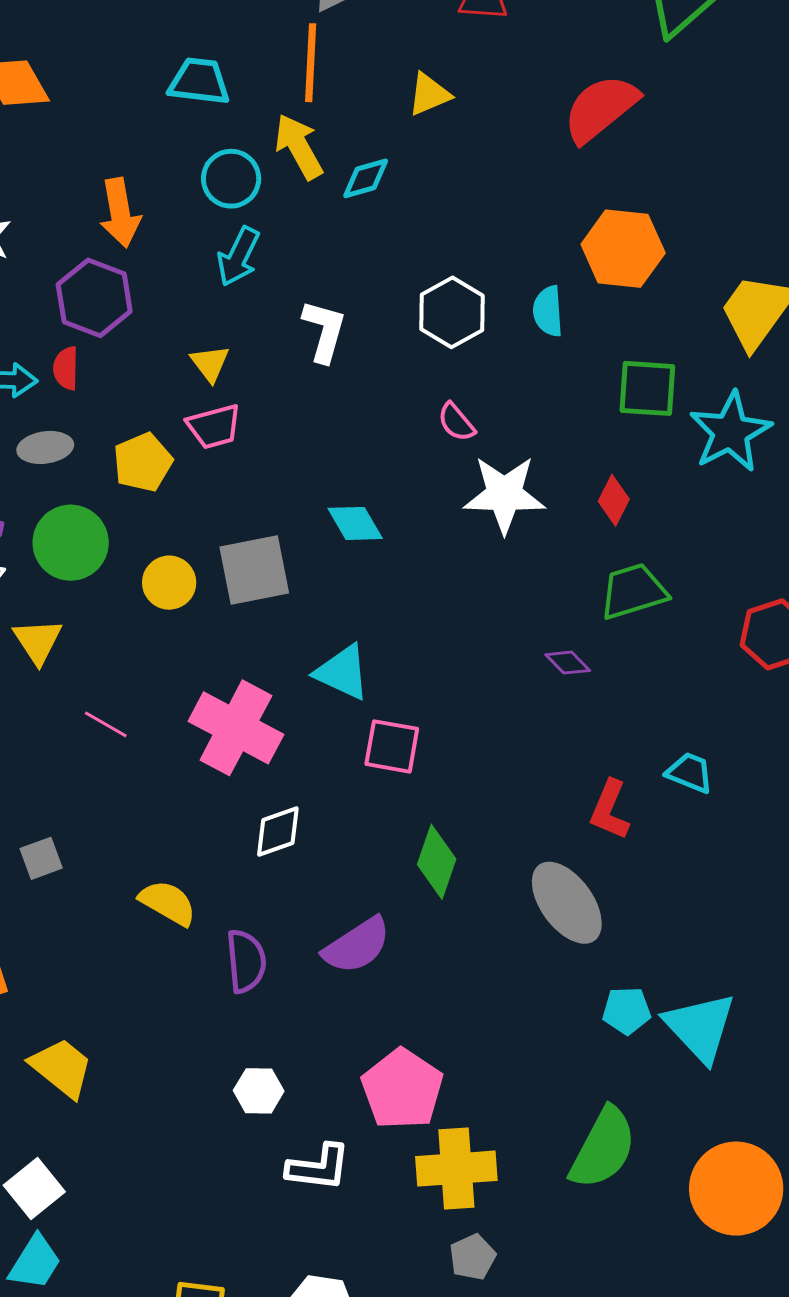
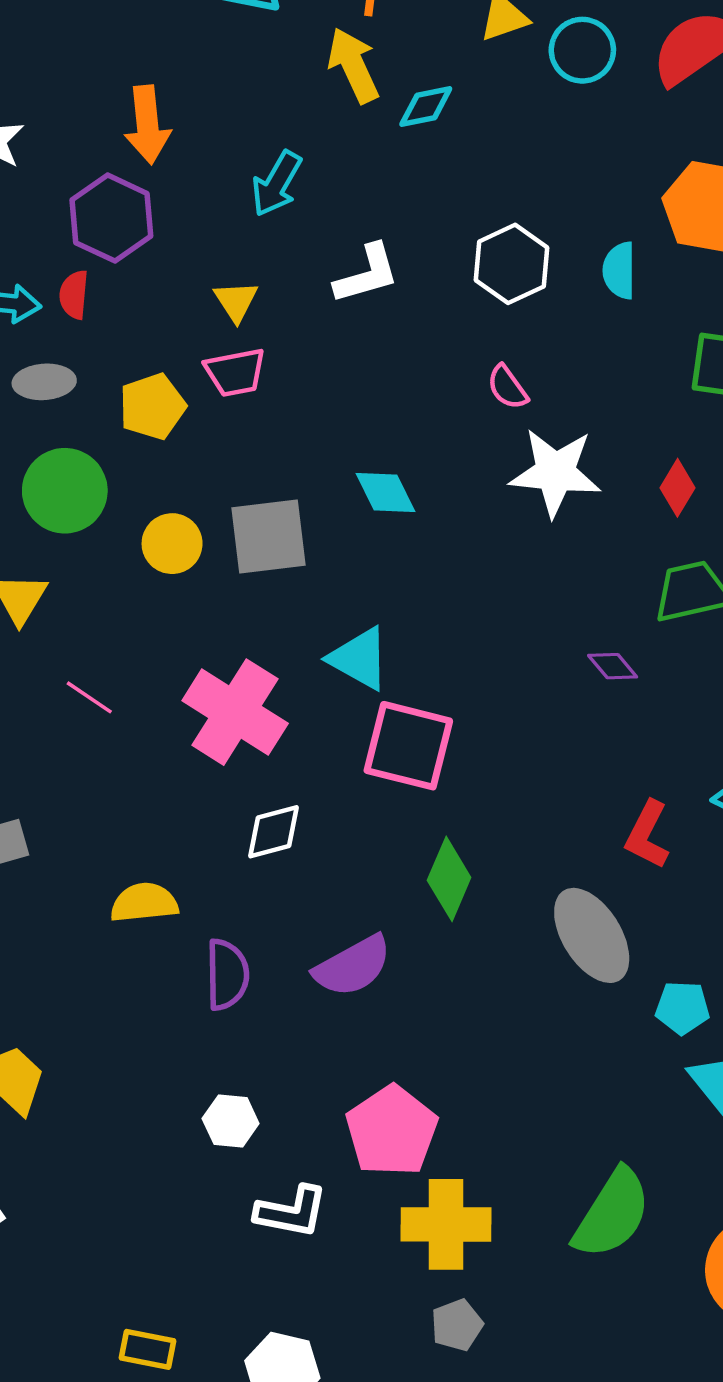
cyan circle: (231, 179) -> (582, 50), moved
white L-shape: (324, 331) -> (367, 274), turned 54
pink square: (392, 746) -> (408, 746), size x1.4
yellow semicircle: (168, 903) -> (144, 903), turned -40
cyan pentagon: (627, 1011) -> (683, 1008), moved

